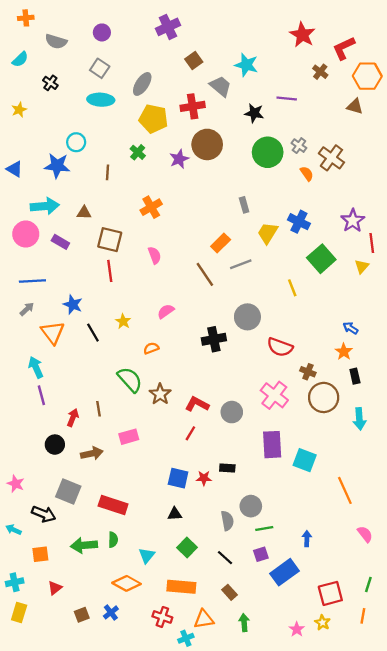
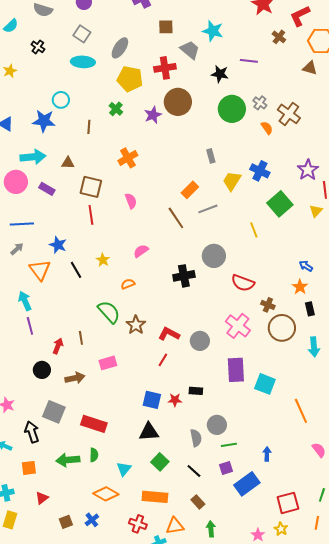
brown square: (194, 60) -> (166, 27), turned 35
black arrow: (44, 514) -> (32, 432), turned -130
black triangle: (175, 514) -> (149, 432), size x1.5

